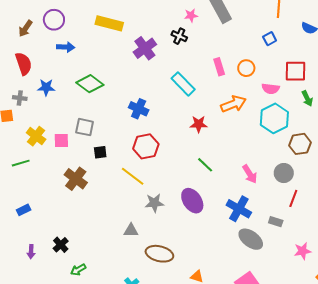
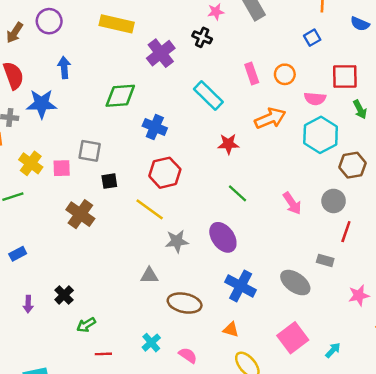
blue arrow: (66, 47) -> (64, 68), moved, turned -96
green diamond: (90, 84) -> (120, 96), moved, turned -40
blue star: (46, 87) -> (42, 104), size x1.4
blue cross: (239, 209) -> (241, 286), moved

